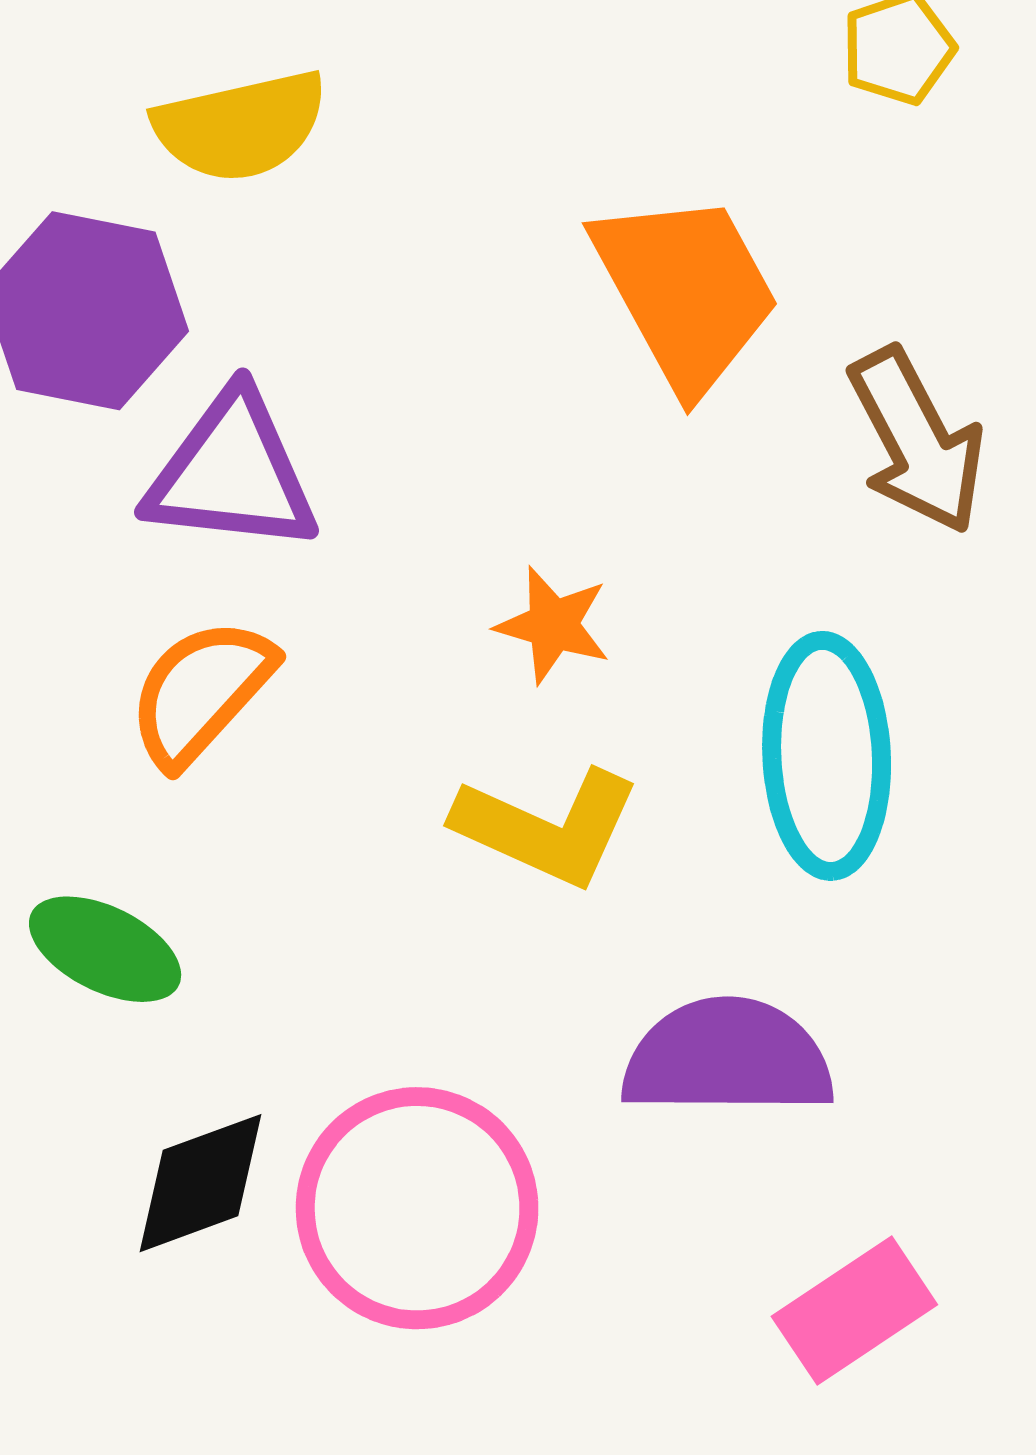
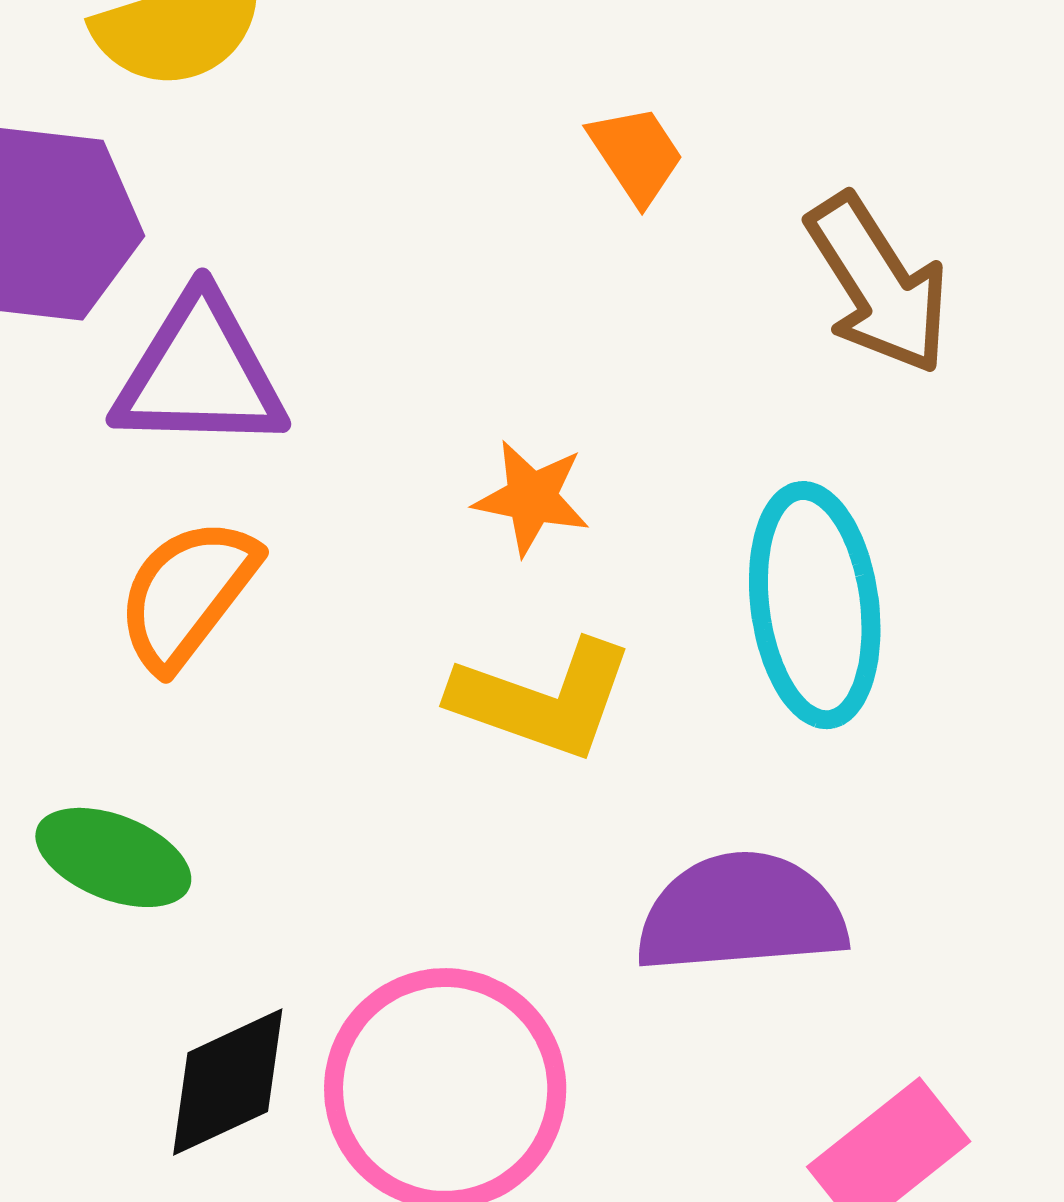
orange trapezoid: (686, 291) -> (636, 154), size x0.5

